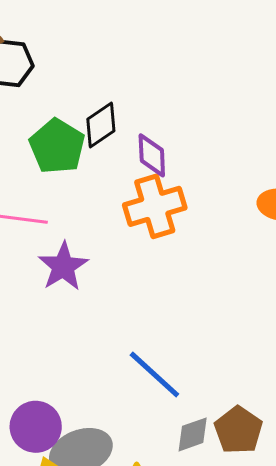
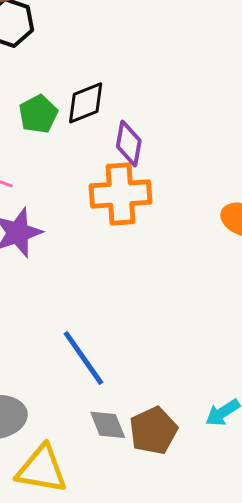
green pentagon: (57, 146) -> (38, 114), size x0.7
gray diamond: (193, 434) -> (108, 425), turned 75

